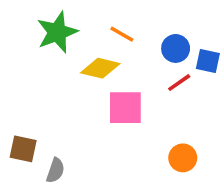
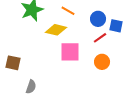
brown square: (23, 149) -> (13, 63), moved
orange circle: (183, 158) -> (102, 62), moved

